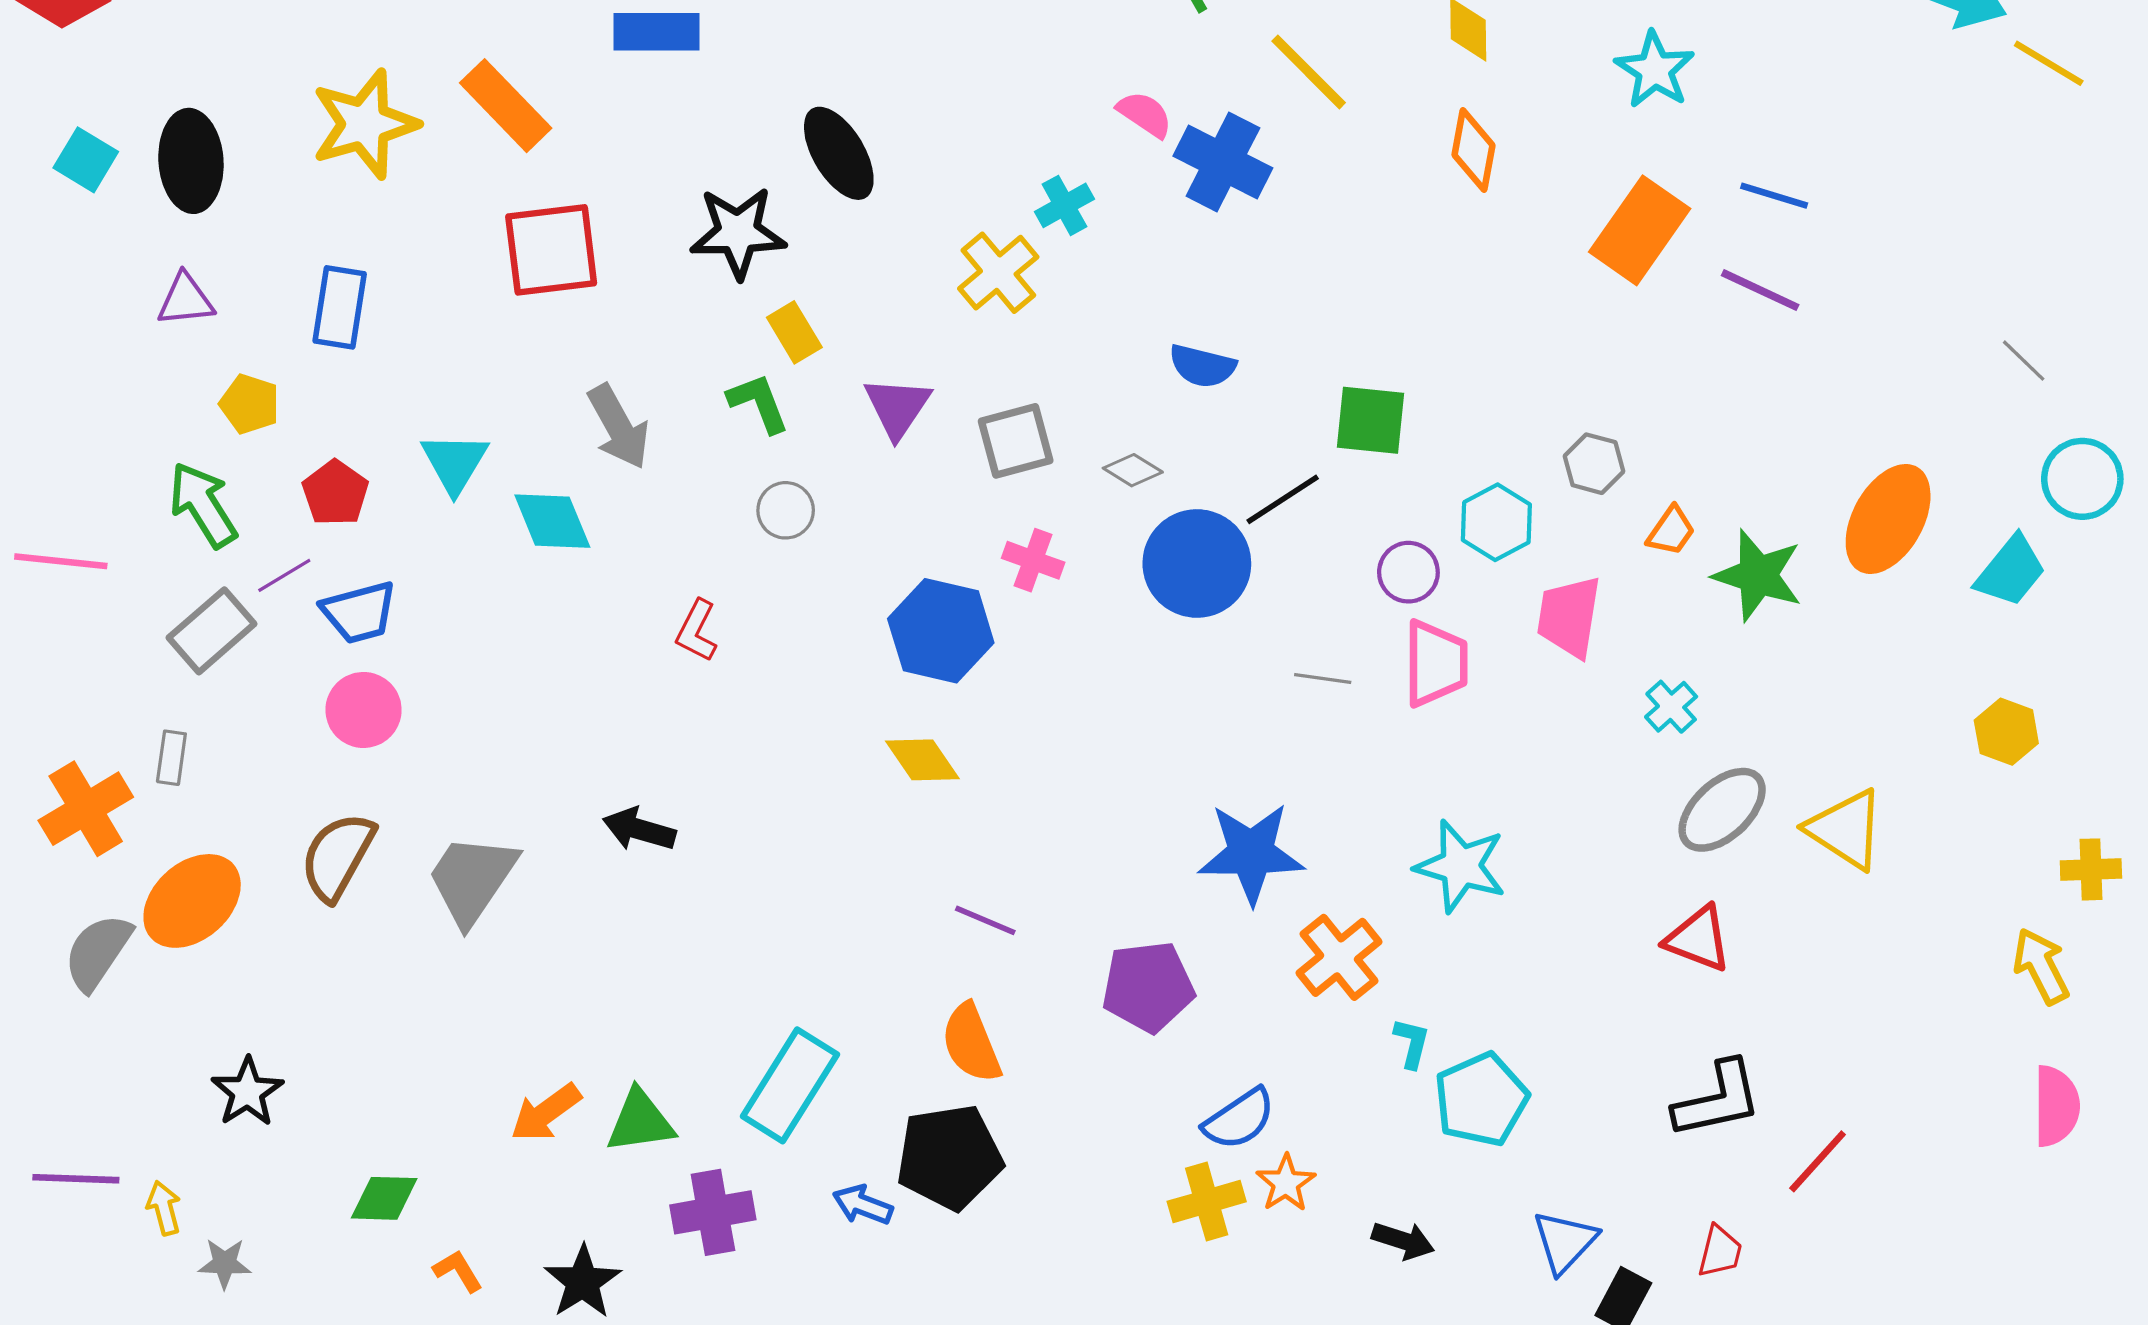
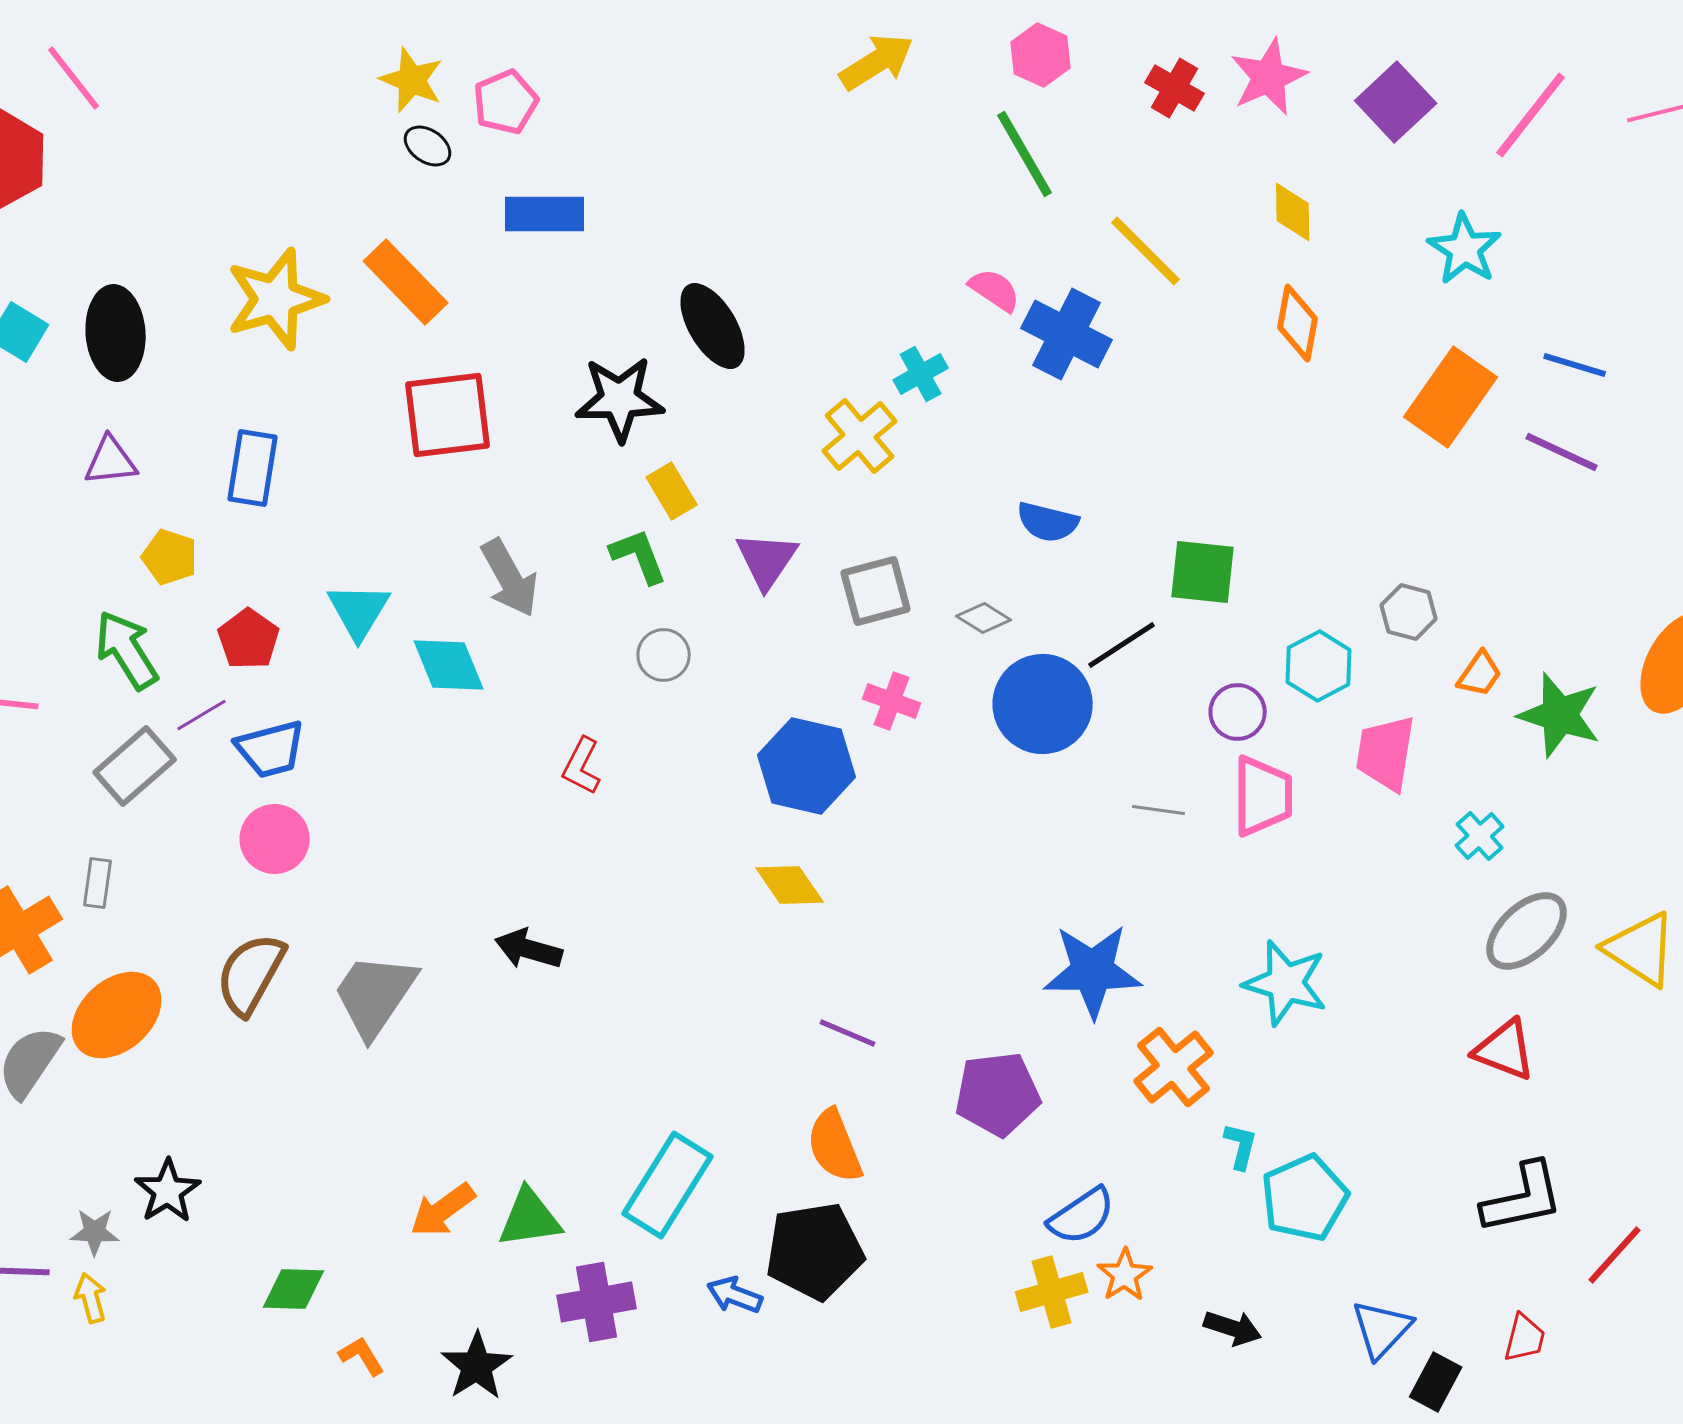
gray star: (225, 1263) -> (95, 1232), moved

